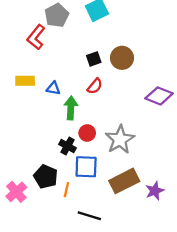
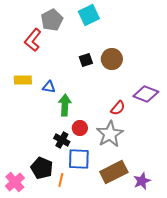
red semicircle: (95, 86) -> (118, 108), moved

